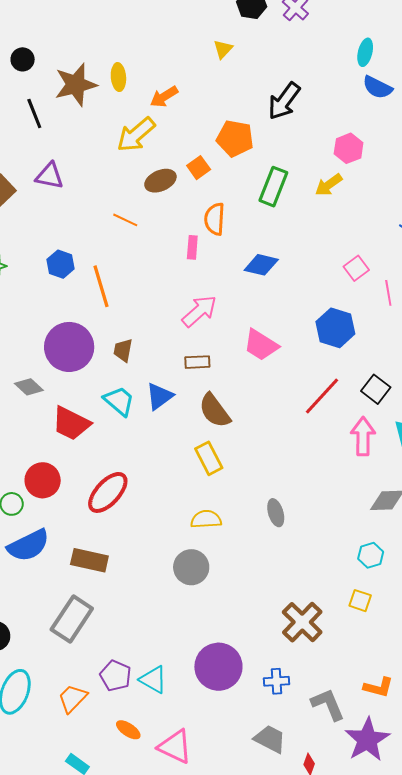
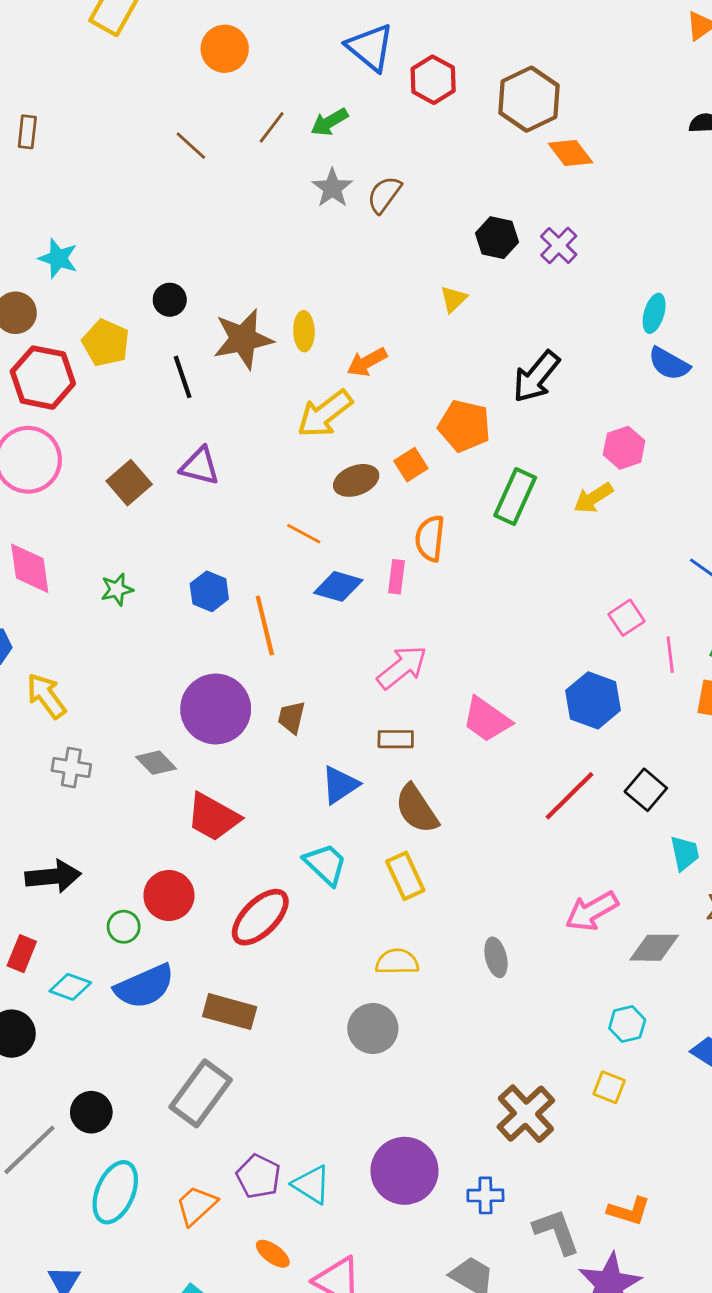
blue diamond: (261, 265) -> (338, 586), moved
cyan trapezoid: (119, 401) -> (325, 864), moved
pink arrow: (363, 436) -> (592, 911), moved, turned -123

